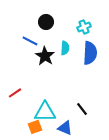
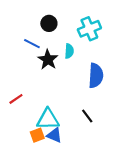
cyan cross: (84, 27) -> (89, 29), size x1.5
blue semicircle: (90, 53) -> (96, 76), moved
blue triangle: (65, 128) -> (54, 135), moved

